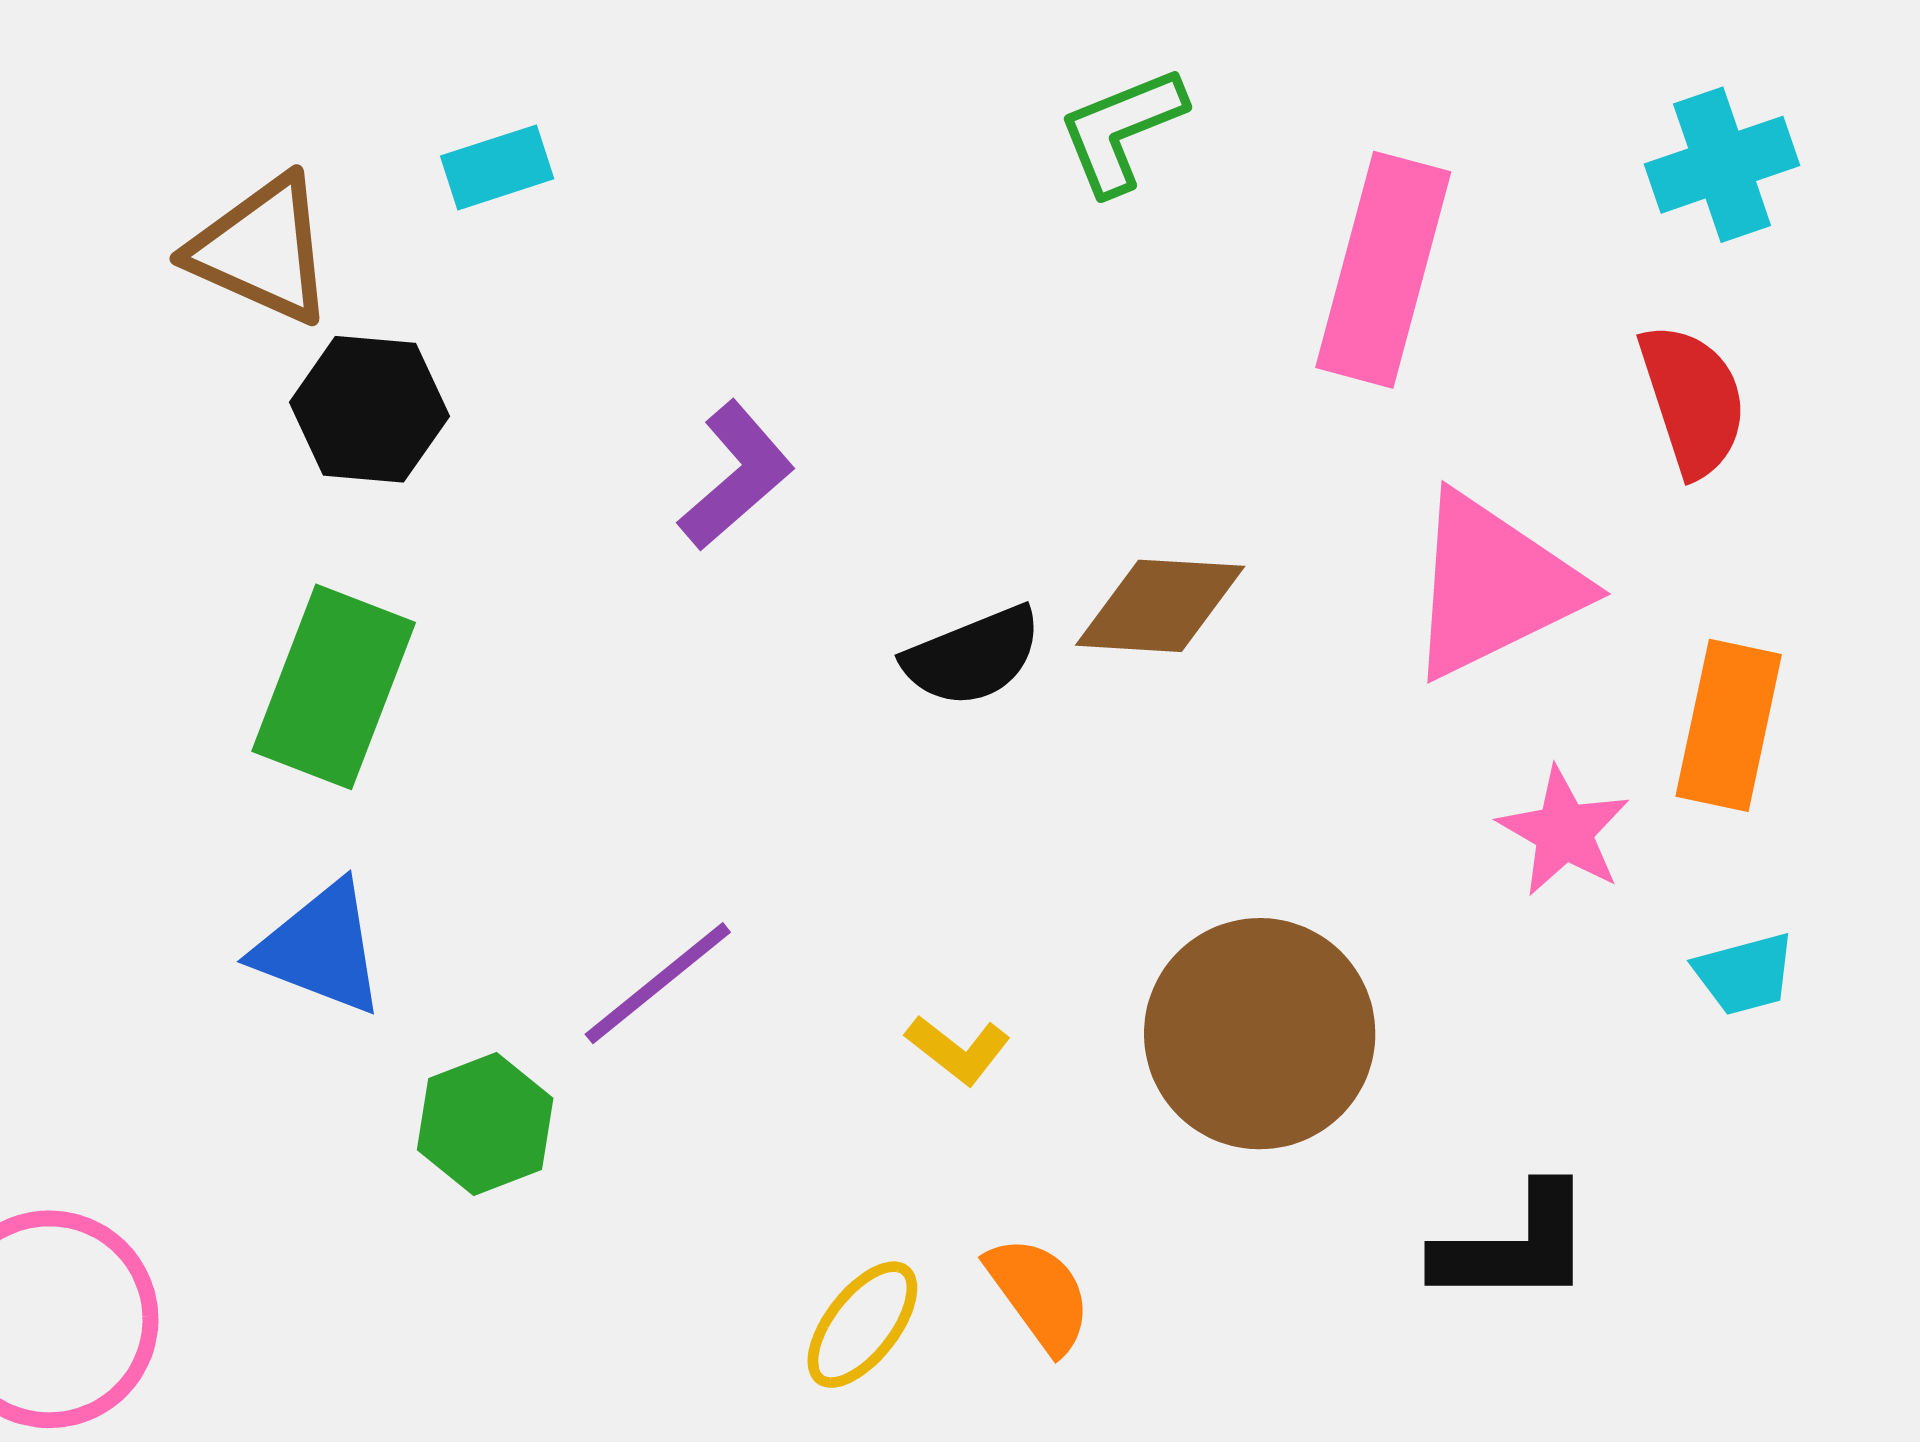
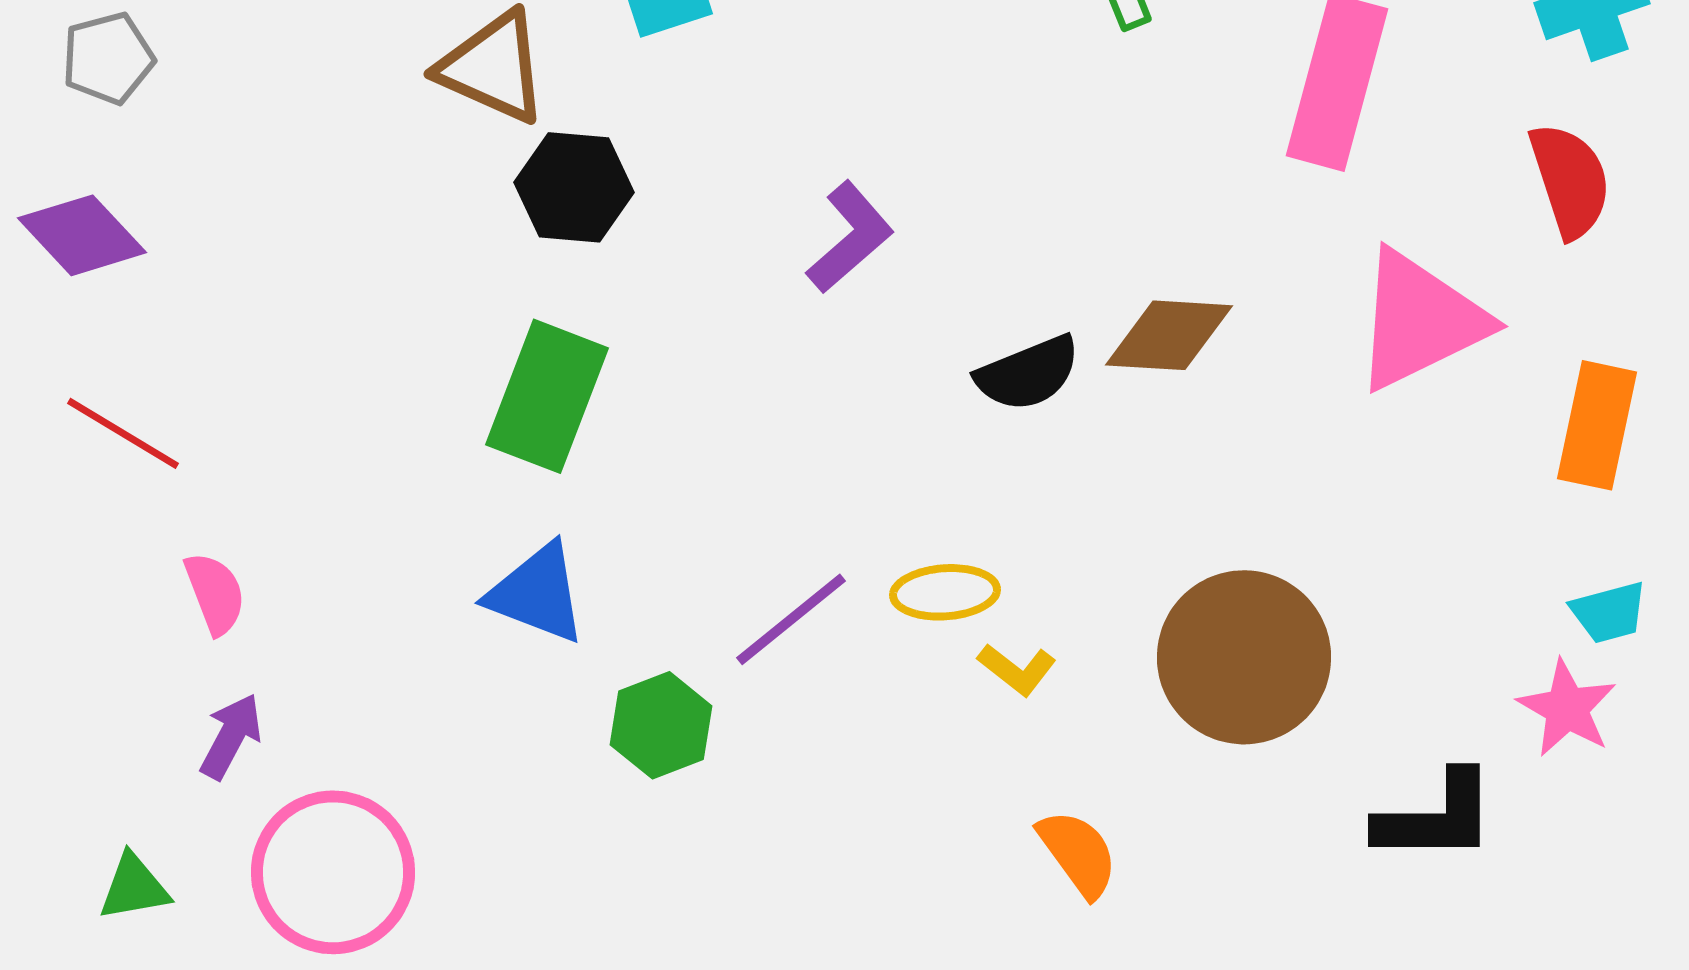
pink star: (1564, 832) -> (1567, 708), moved
yellow ellipse: (862, 1325) -> (945, 592), moved, turned 48

